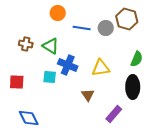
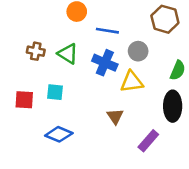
gray circle: (106, 28) -> (138, 51), moved
blue cross: (68, 65) -> (105, 63), moved
cyan square: (50, 77) -> (55, 92), moved
blue diamond: (29, 118) -> (59, 134), moved, turned -40

